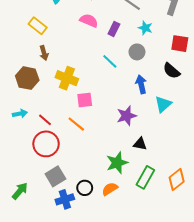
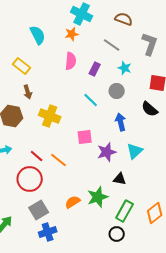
pink semicircle: (89, 21) -> (71, 61), turned 72
pink square: (85, 100) -> (85, 137), moved
cyan triangle: (163, 104) -> (135, 151), moved
red line: (45, 120) -> (37, 156), moved
black circle: (85, 188) -> (117, 234), moved
orange semicircle: (110, 189) -> (73, 202), moved

